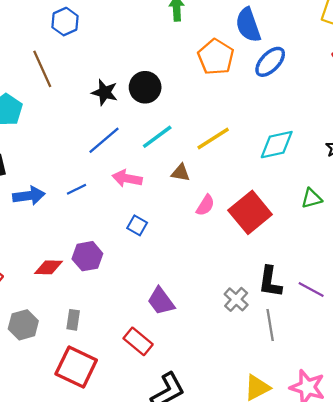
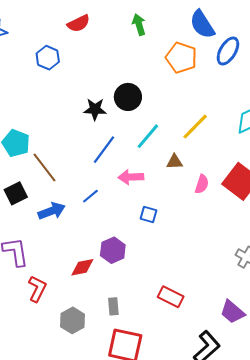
brown line: (42, 69) -> (44, 167), moved
purple trapezoid: (161, 301) -> (232, 312), moved
red rectangle: (138, 341) -> (171, 297), moved

